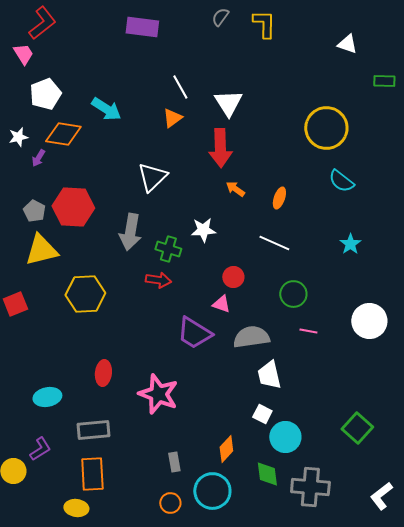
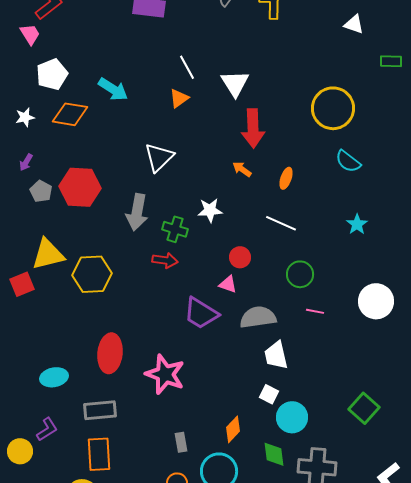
red arrow: (220, 148) -> (253, 128), moved
purple arrow: (38, 158) -> (26, 162), moved
yellow triangle: (41, 250) -> (48, 254), moved
red ellipse: (103, 373) -> (110, 353), size x1.5

